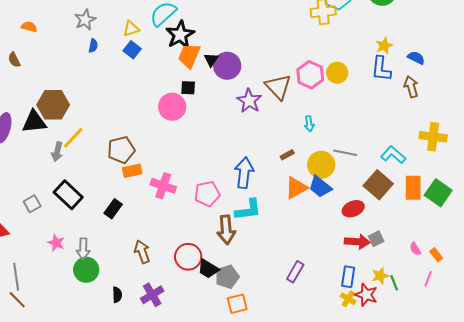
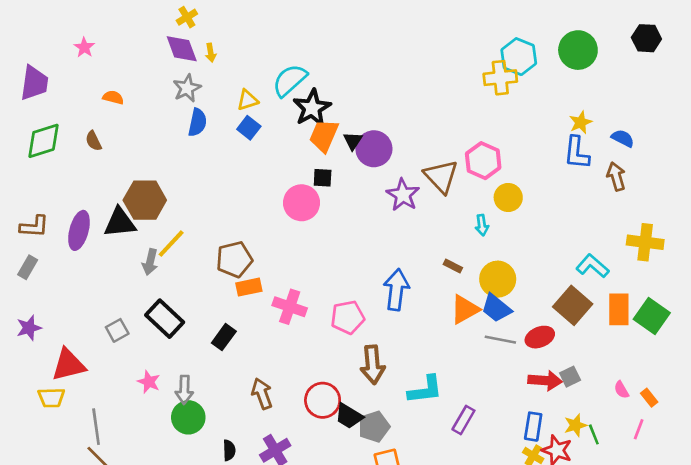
blue semicircle: (93, 46) -> (197, 122), size x1.5
yellow circle: (337, 73) -> (508, 197), moved
gray line: (345, 153) -> (500, 340), moved
brown rectangle: (287, 155) -> (453, 266), turned 56
cyan L-shape: (248, 210) -> (425, 390), moved

